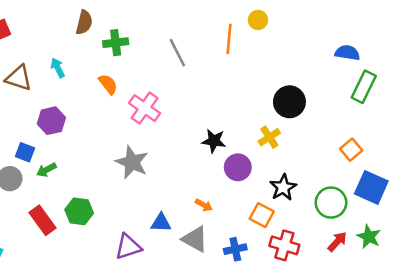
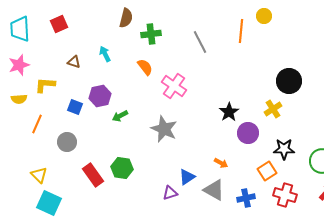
brown triangle: (19, 78) -> (74, 62), size x0.6
black star: (214, 141) -> (229, 112), turned 30
blue square: (25, 152) -> (75, 107), moved
green arrow: (46, 170) -> (120, 116), moved
black star: (283, 187) -> (284, 149), turned 30
orange square: (262, 215) -> (267, 171), turned 30
blue triangle: (161, 223) -> (187, 177), turned -36
purple triangle: (128, 247) -> (170, 193), moved, size x0.7

